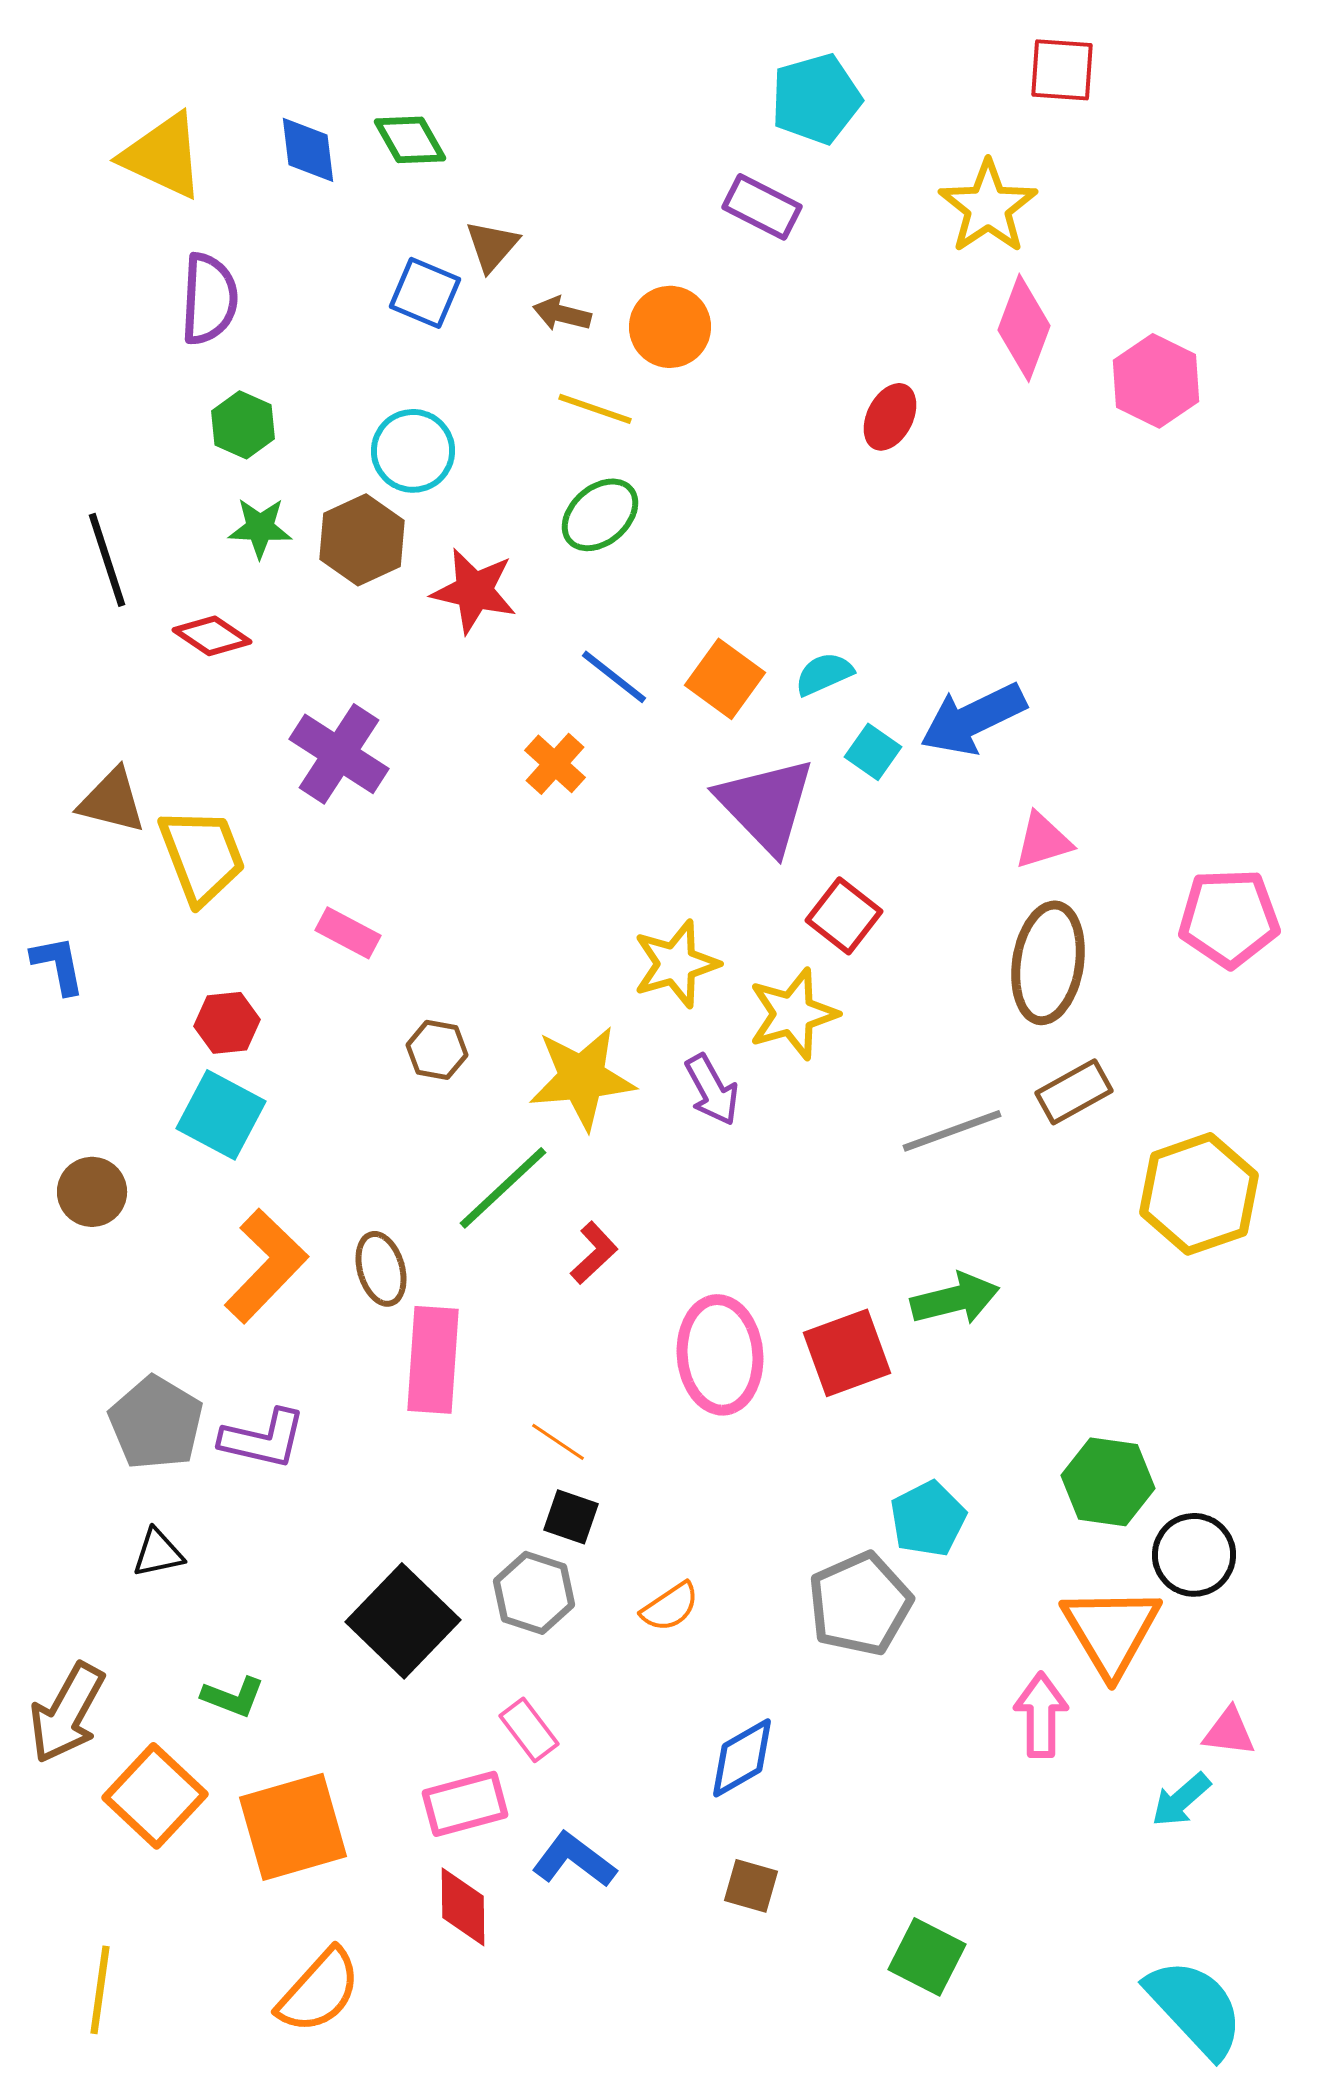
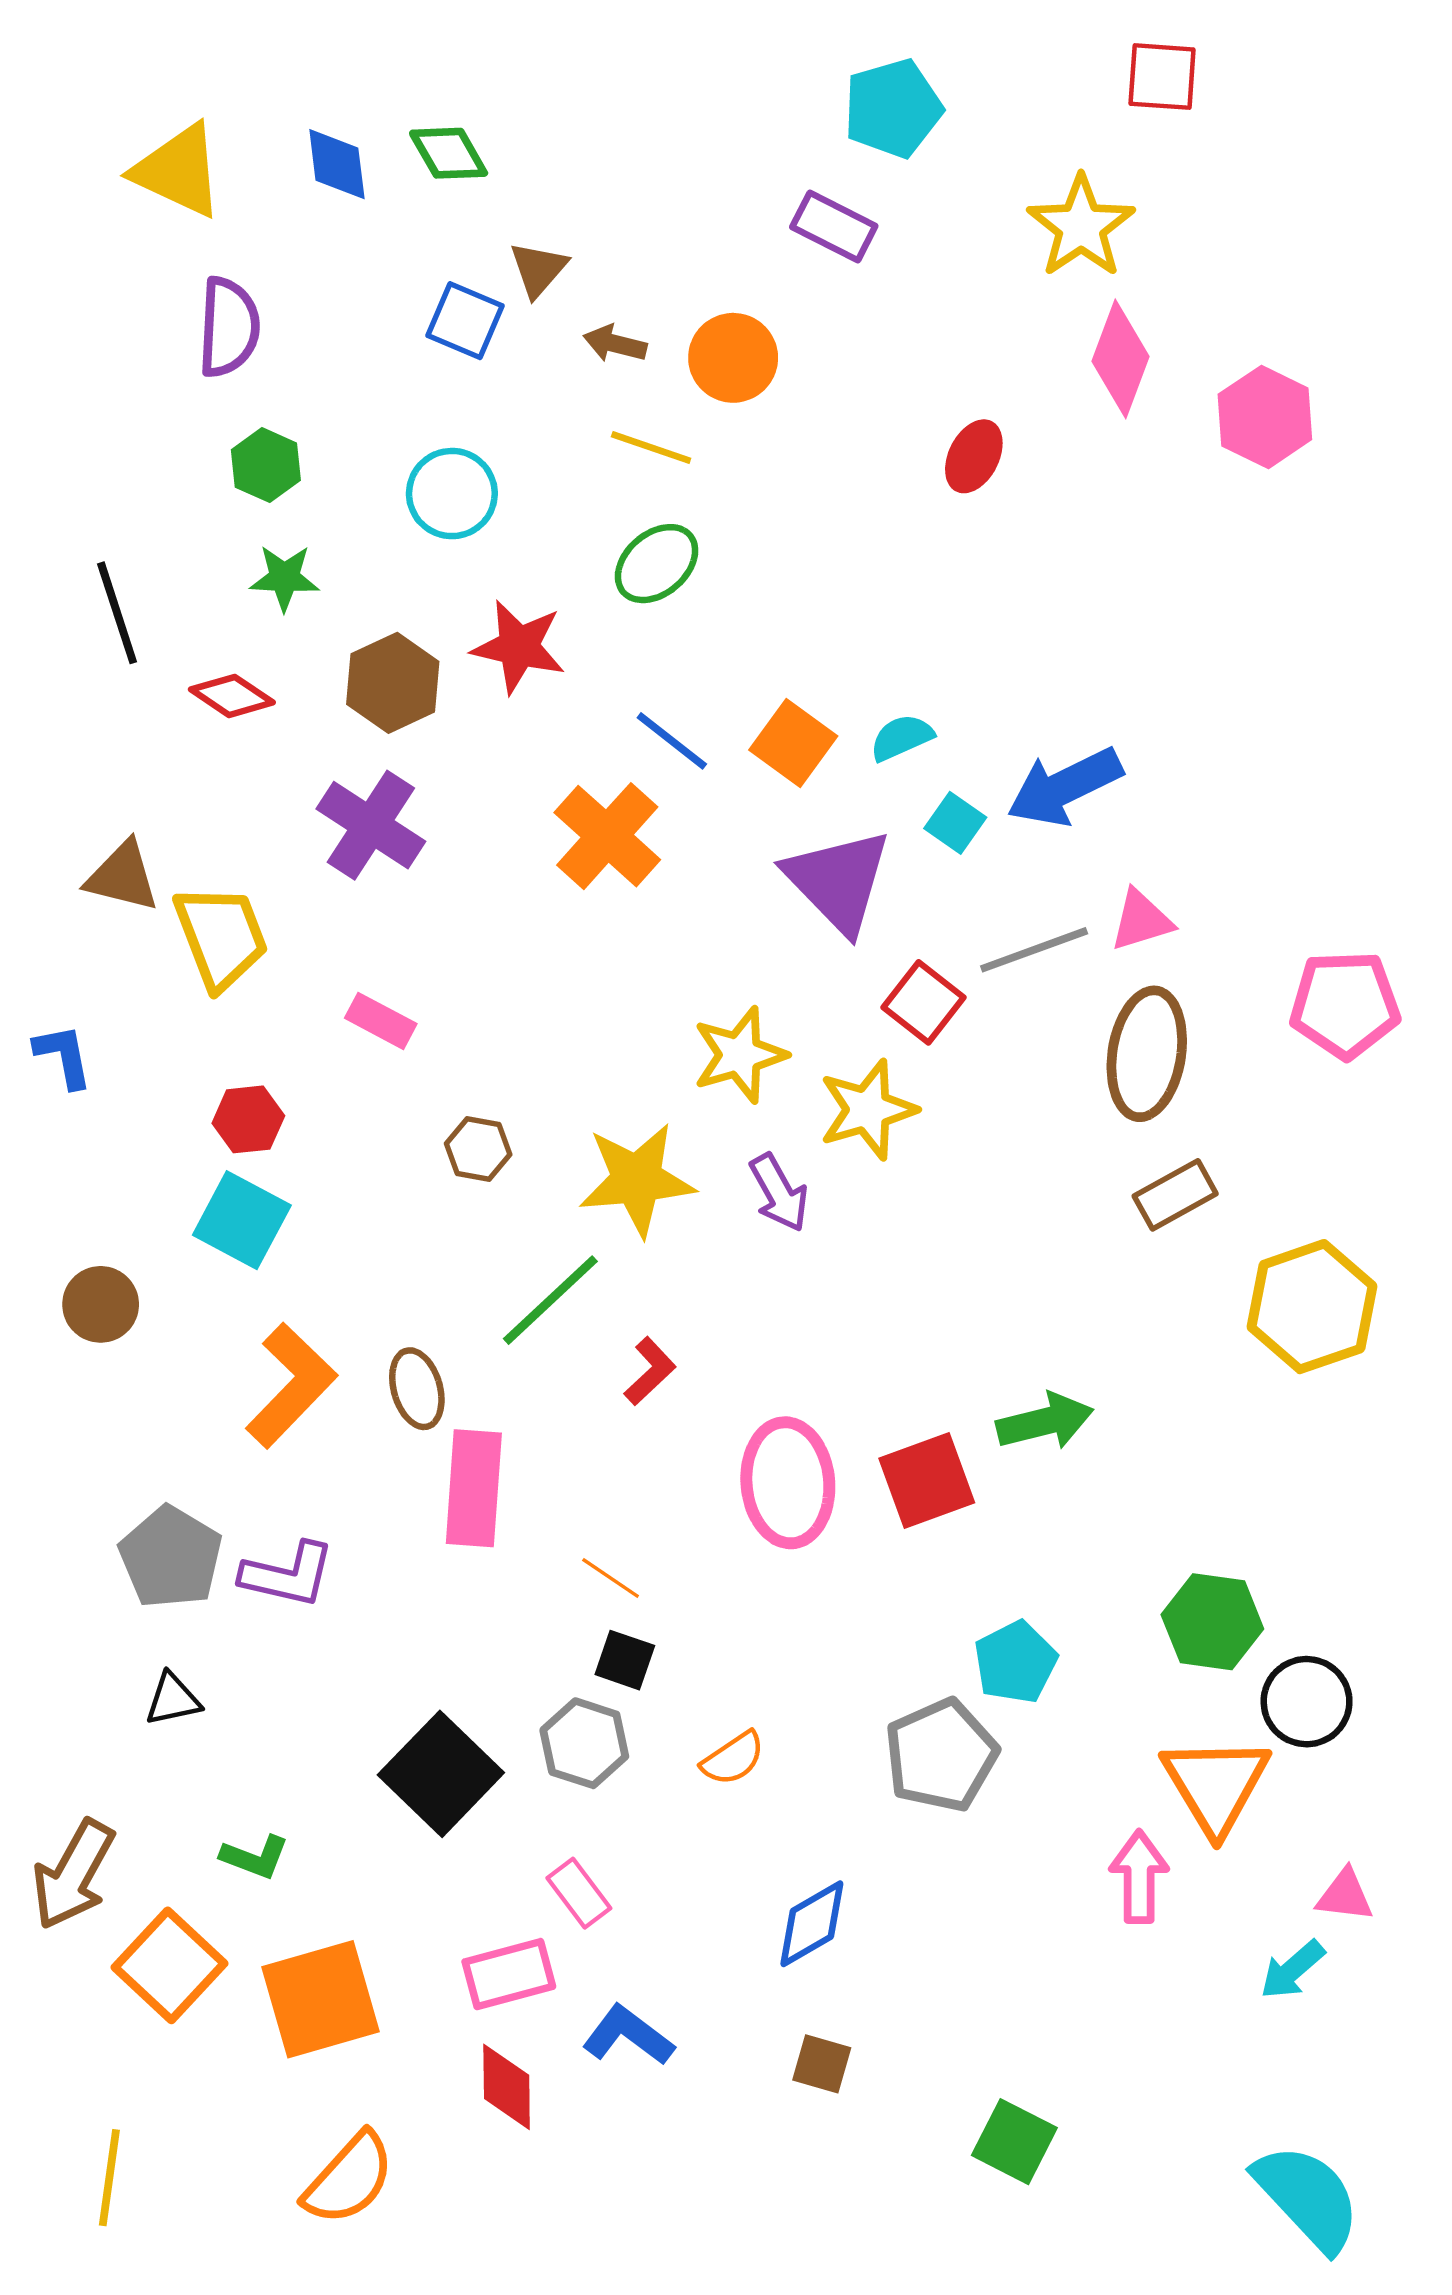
brown hexagon: (362, 540) -> (393, 683), moved
orange cross: (555, 764) -> (607, 836), size x1.6
gray line: (952, 1131) -> (1034, 950), moved

